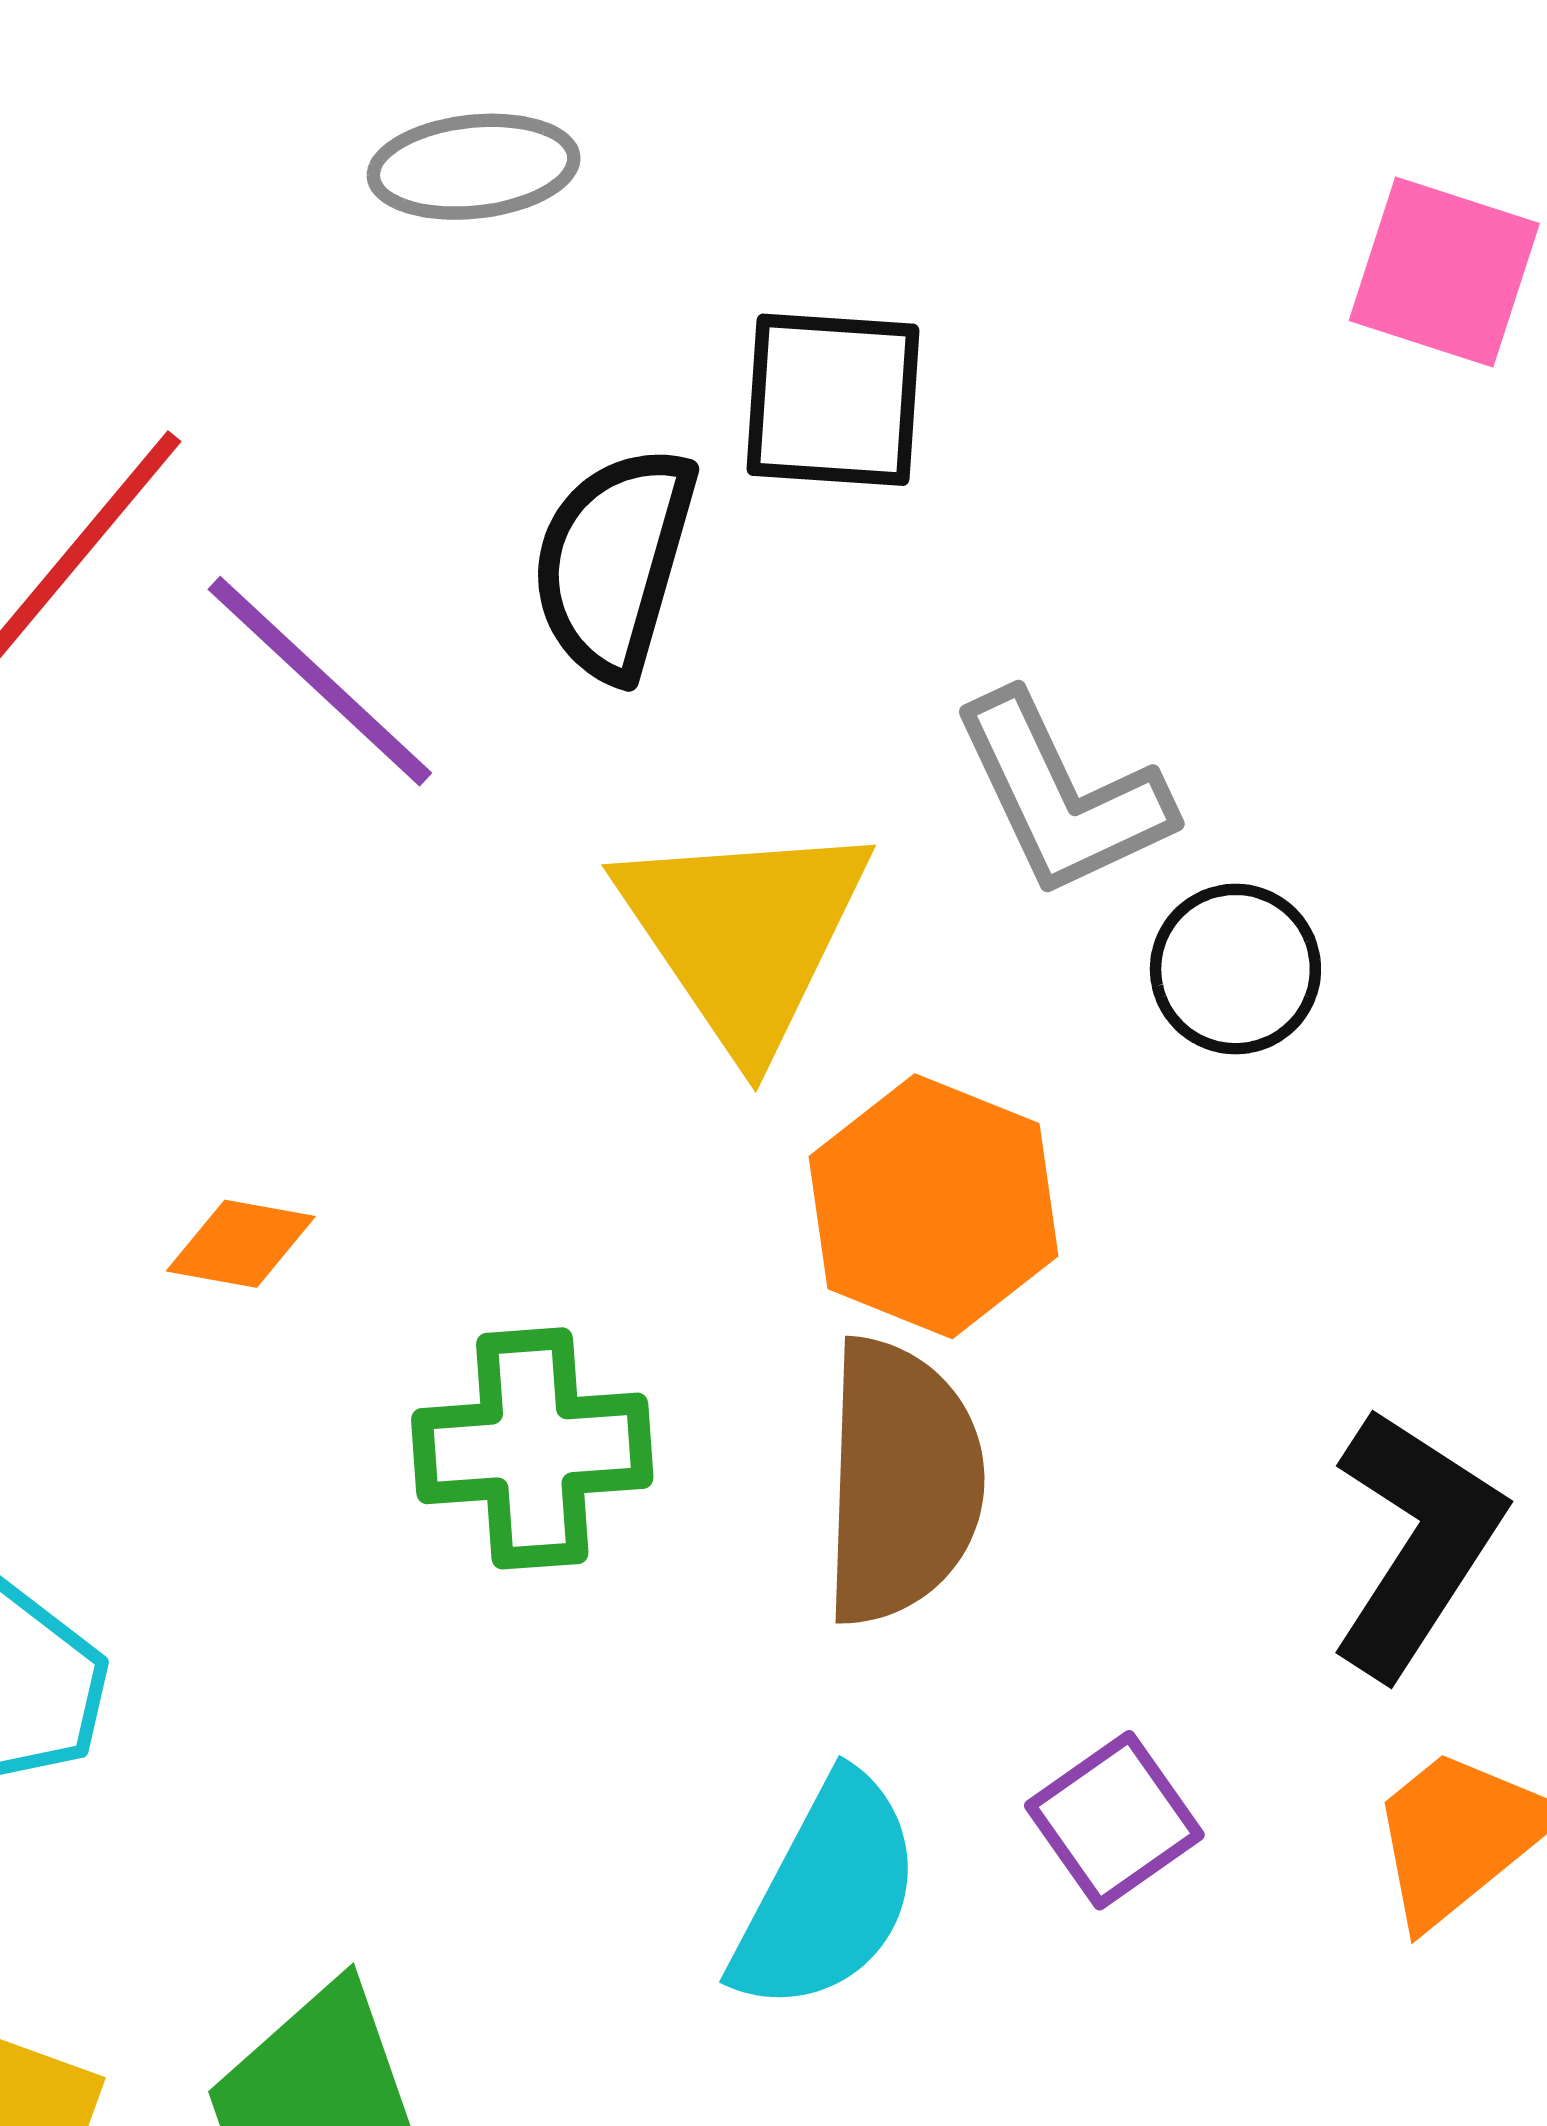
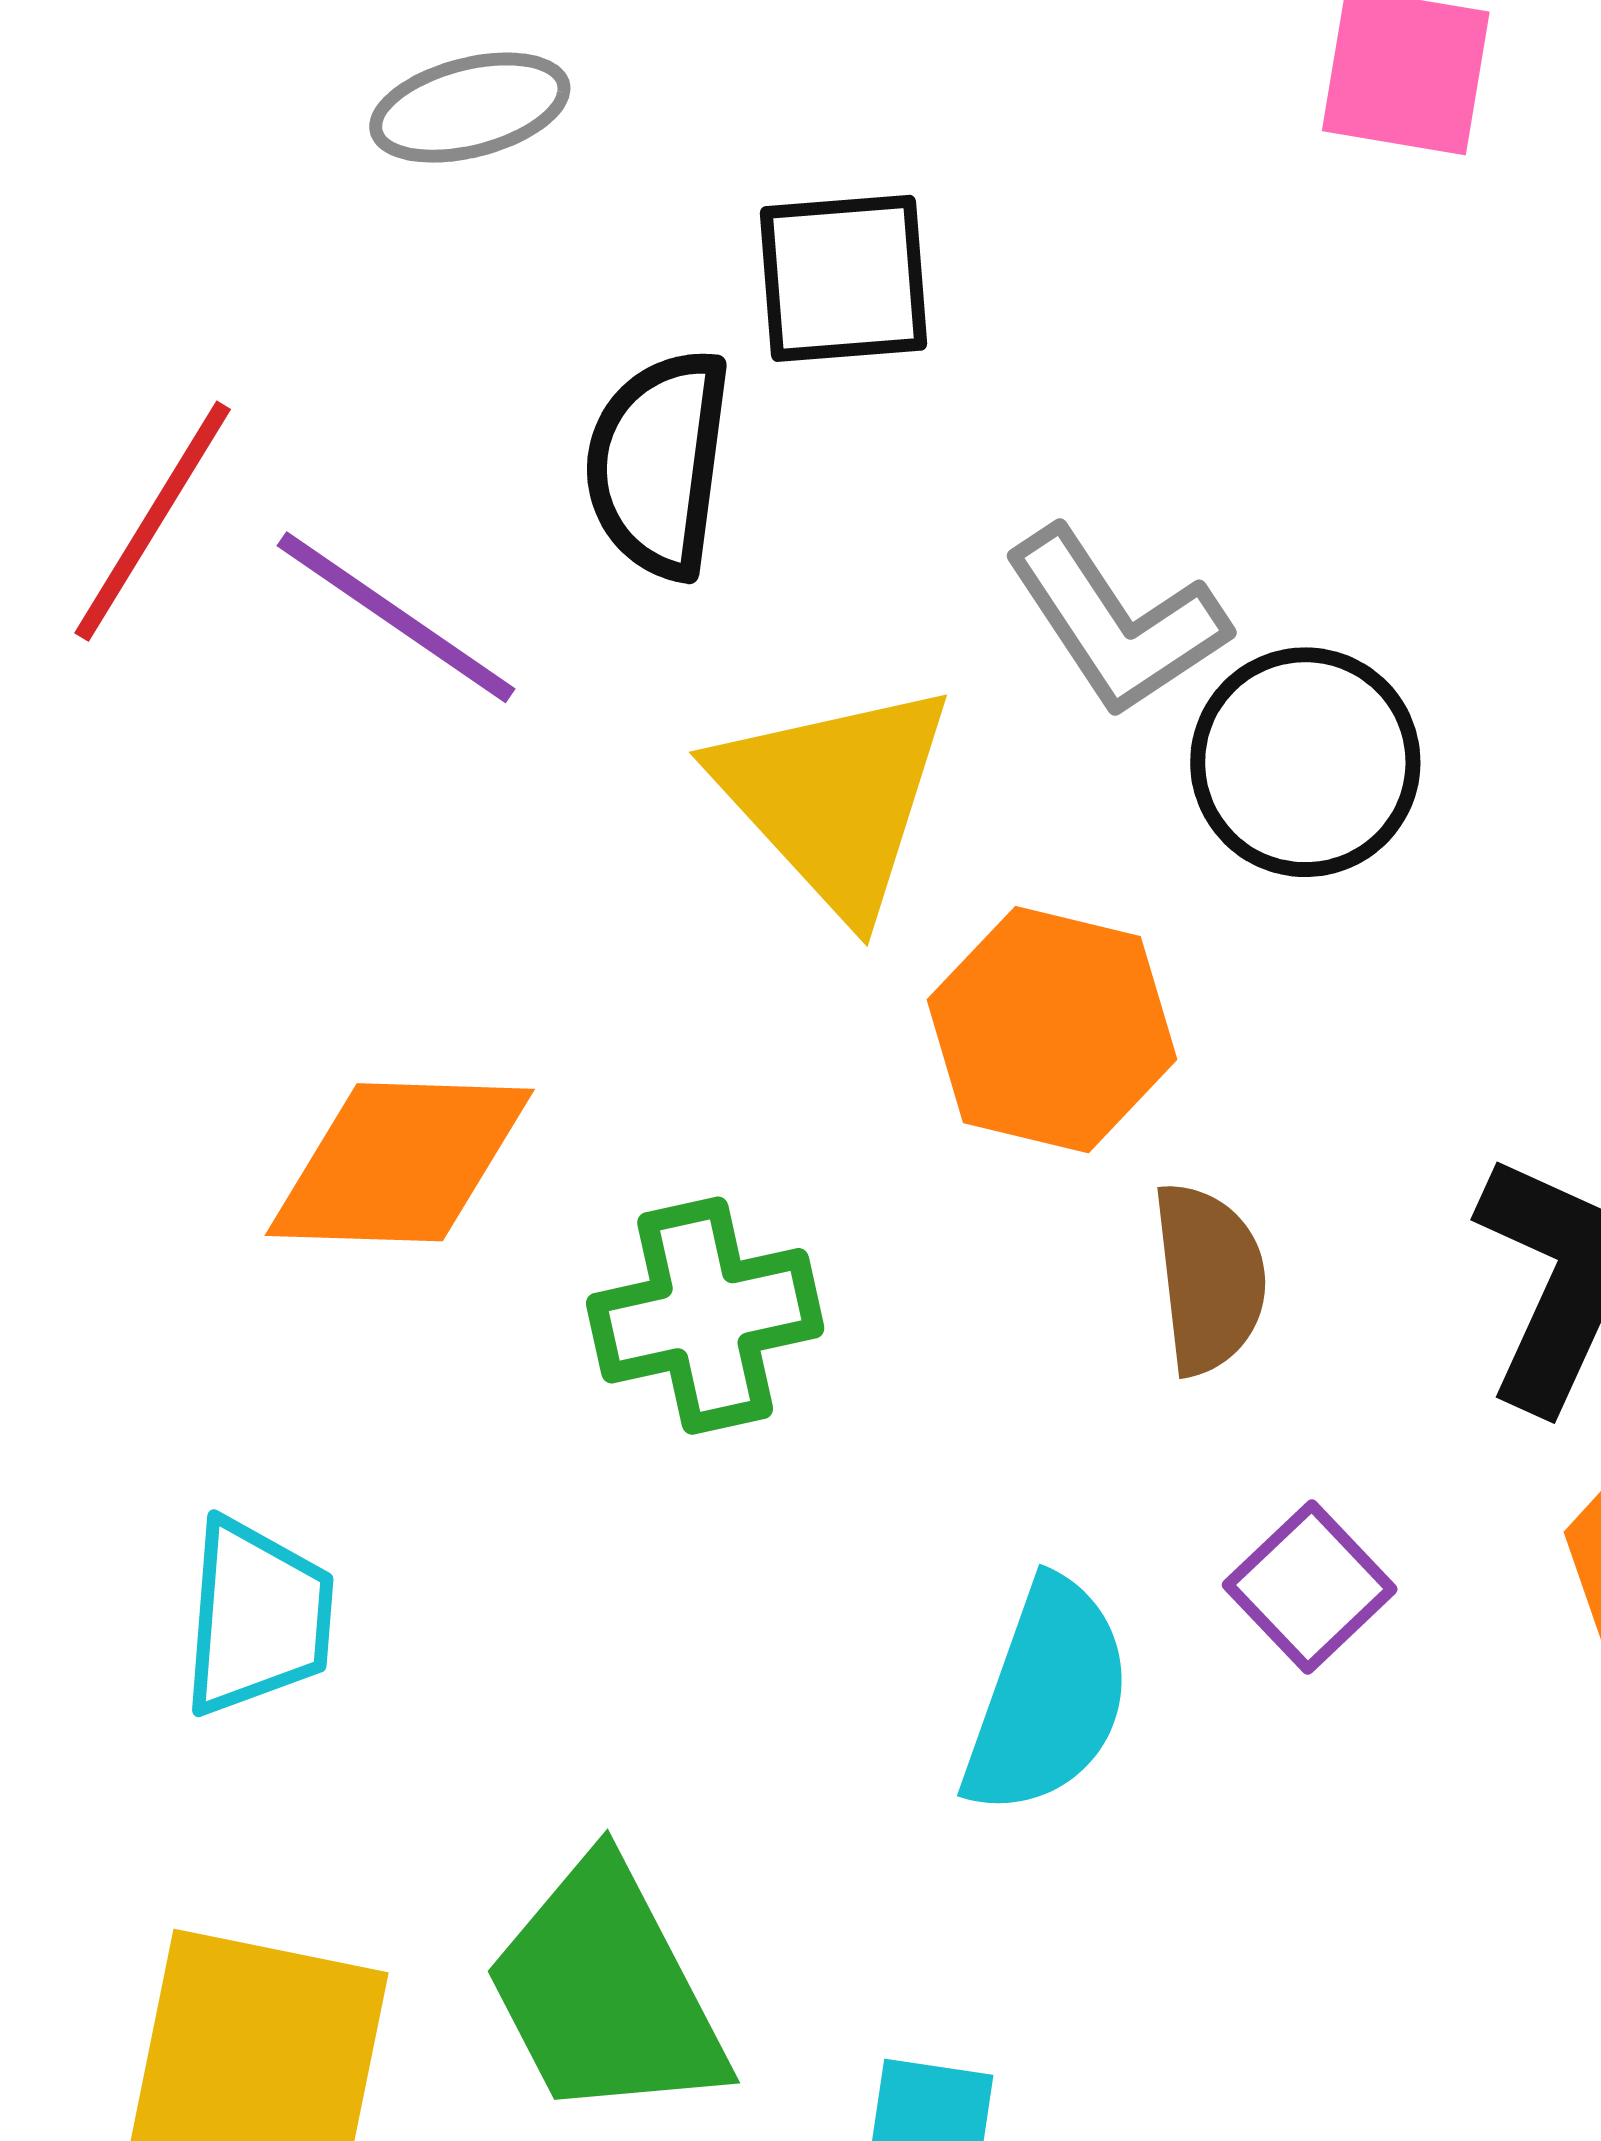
black circle: (1235, 969) -> (1305, 762), size x1.4
orange diamond: (241, 1244) -> (400, 1162), size x2.0
brown semicircle: (901, 1482) -> (1209, 1278), moved, size x0.7

